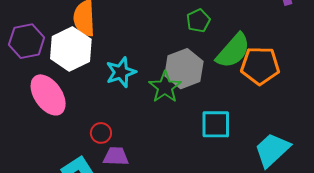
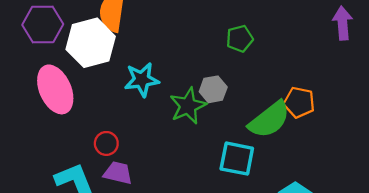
green semicircle: (233, 51) -> (269, 120), moved
orange pentagon: (260, 66) -> (299, 102), size x0.7
gray hexagon: (184, 69) -> (213, 89), size x0.6

